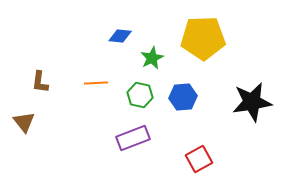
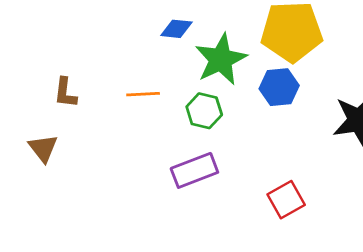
green star: (152, 58) -> (221, 59), size x1.6
blue hexagon: (183, 97) -> (279, 87), moved

